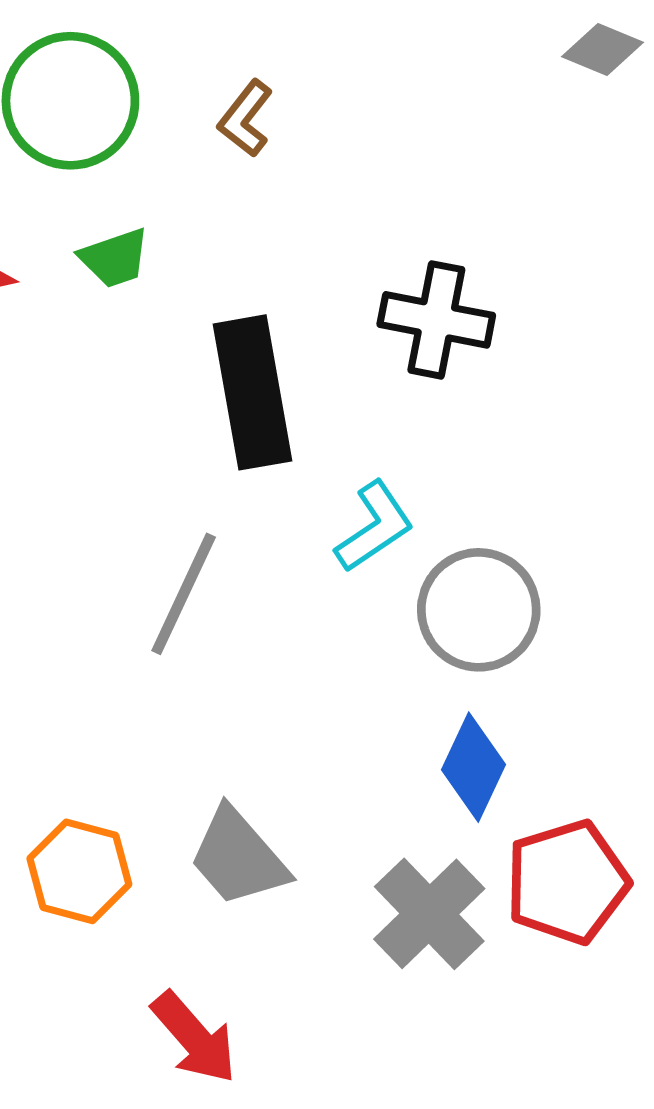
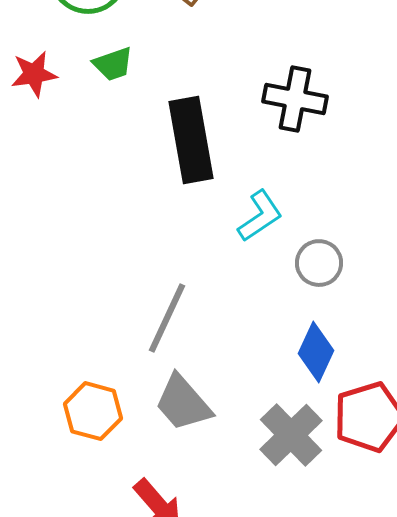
gray line: (184, 594) -> (167, 318), moved
gray circle: (479, 610) -> (319, 263), size x0.7

